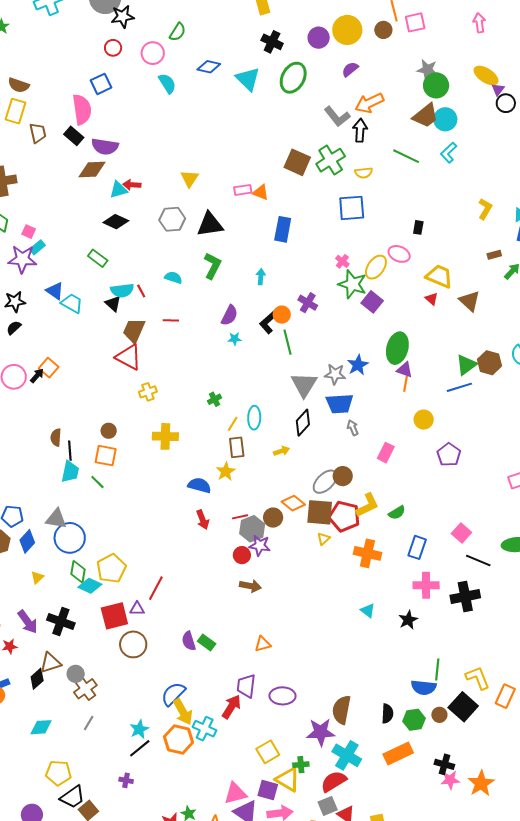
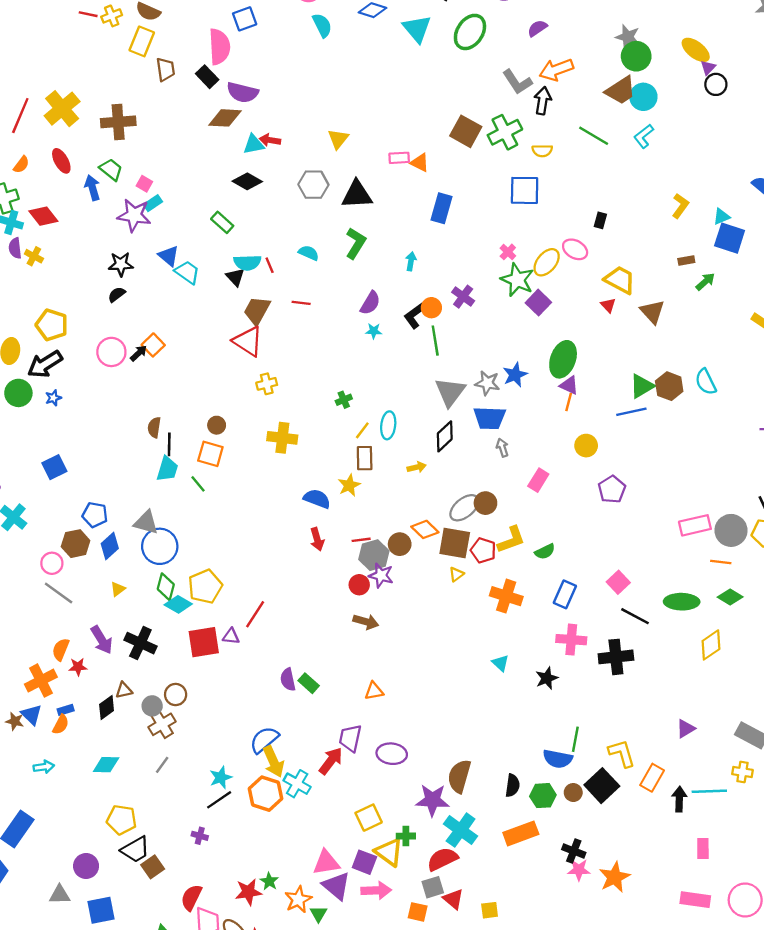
red pentagon: (344, 516) -> (483, 550), size x0.7
brown circle: (133, 644) -> (176, 695), moved, size x0.7
brown triangle: (50, 663) -> (124, 690), size x0.7

